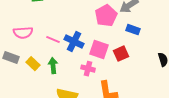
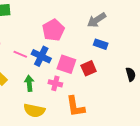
pink pentagon: (106, 16) -> (53, 30), moved
green arrow: (53, 66) -> (29, 83), moved

